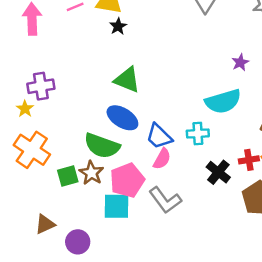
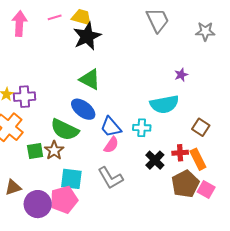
black star: (118, 26) -> (87, 36), size x2.0
purple cross: (41, 86) -> (24, 97), moved
pink pentagon: (127, 180) -> (64, 200), moved
purple circle: (78, 242) -> (38, 204), size x1.4

